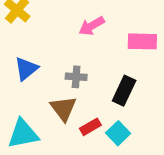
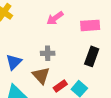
blue triangle: (26, 69) -> (14, 62), moved
black rectangle: (124, 91) -> (92, 56), moved

